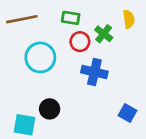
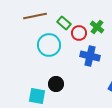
green rectangle: (71, 18) -> (64, 23), moved, turned 32

